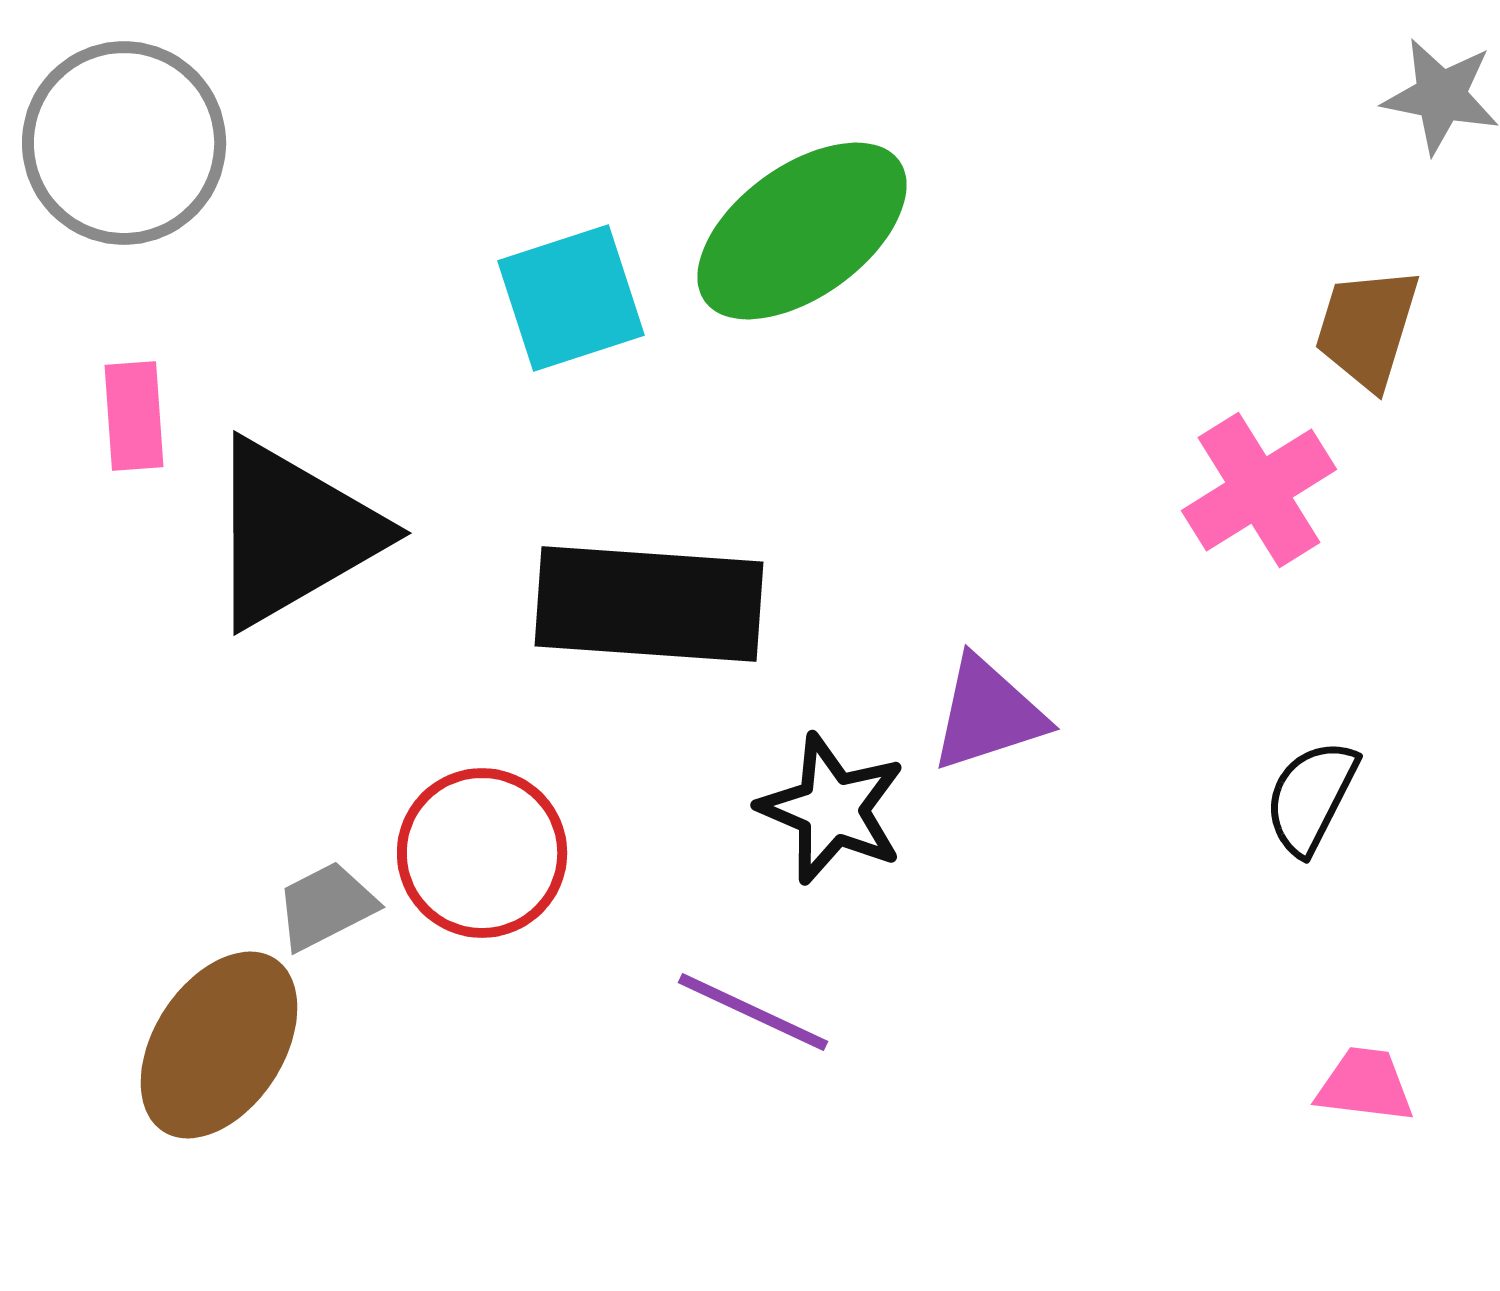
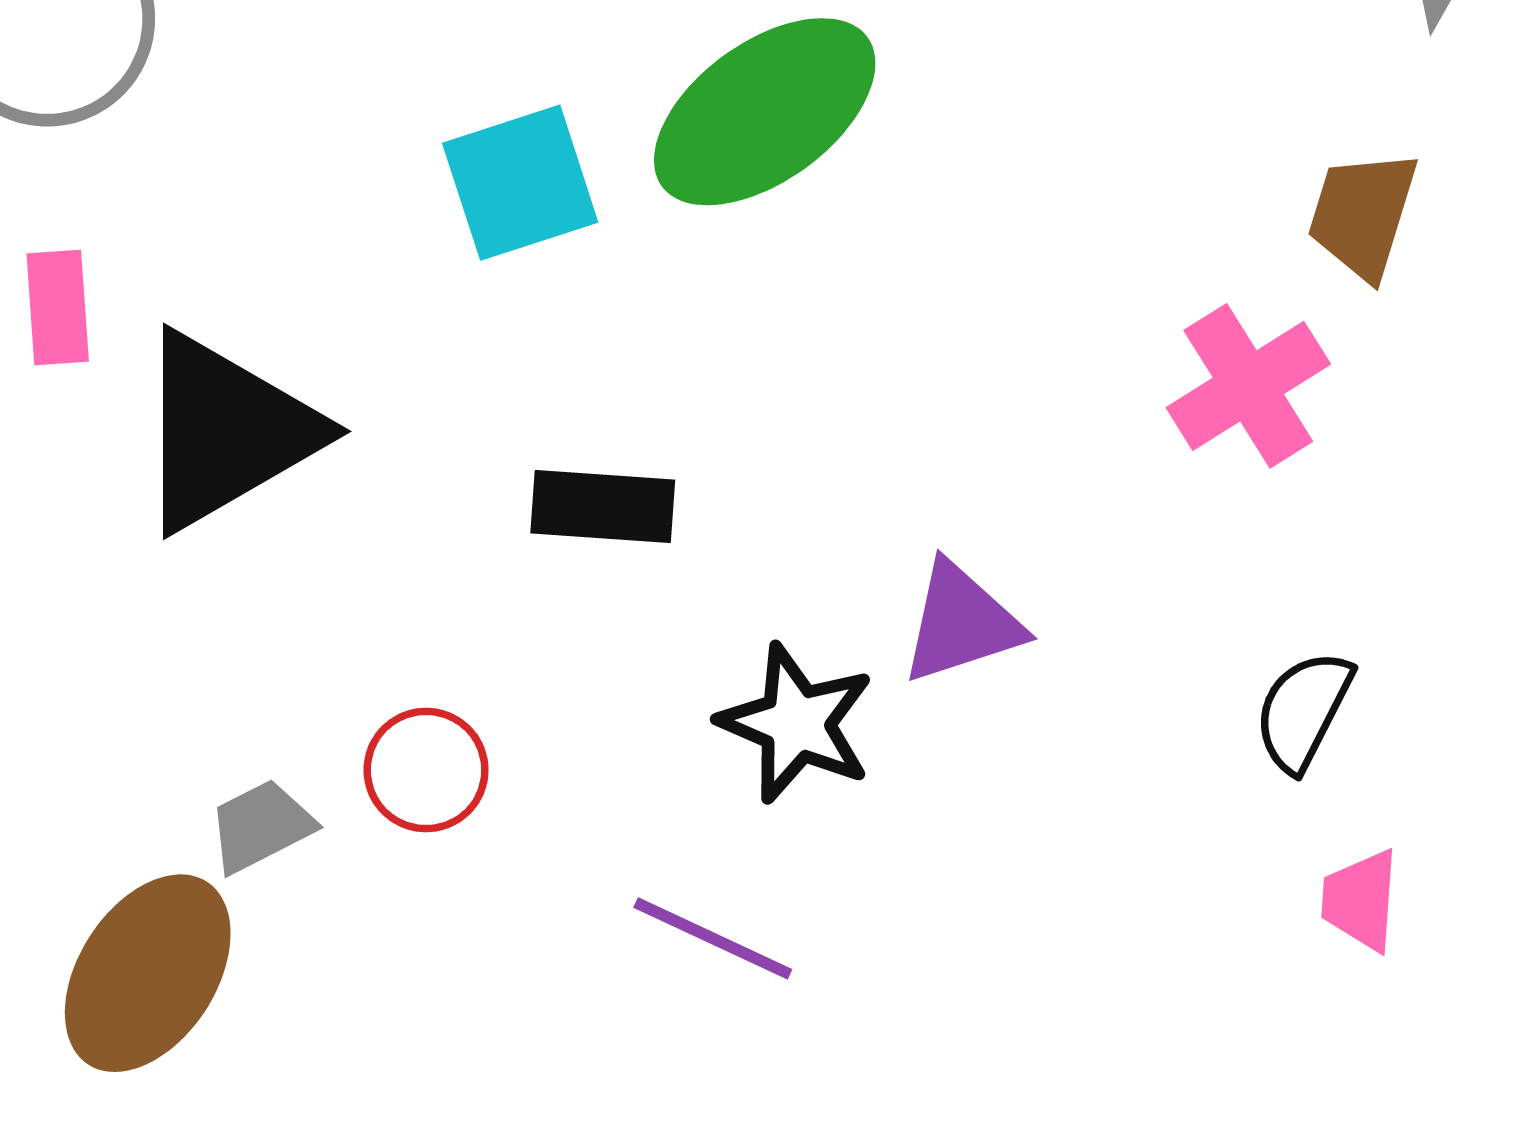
black rectangle: (649, 604) -> (603, 506), size x0.6
red circle: (482, 853) -> (426, 770), size x0.7
pink trapezoid: (1365, 1085) -> (1360, 900), moved, turned -93

